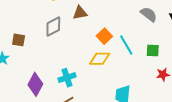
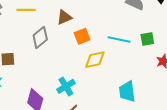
orange square: (104, 36) -> (82, 36), moved, turned 35
cyan line: (126, 45) -> (119, 39), turned -35

